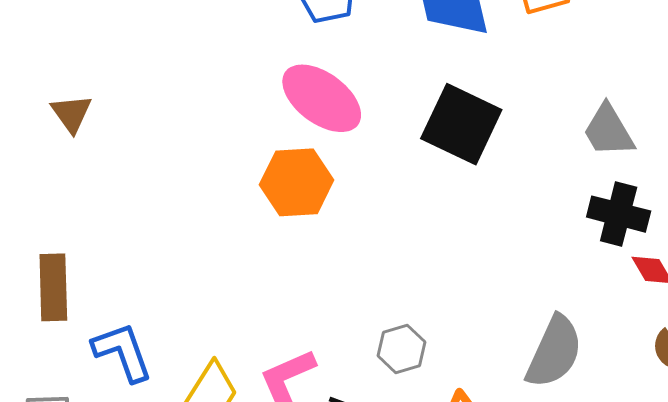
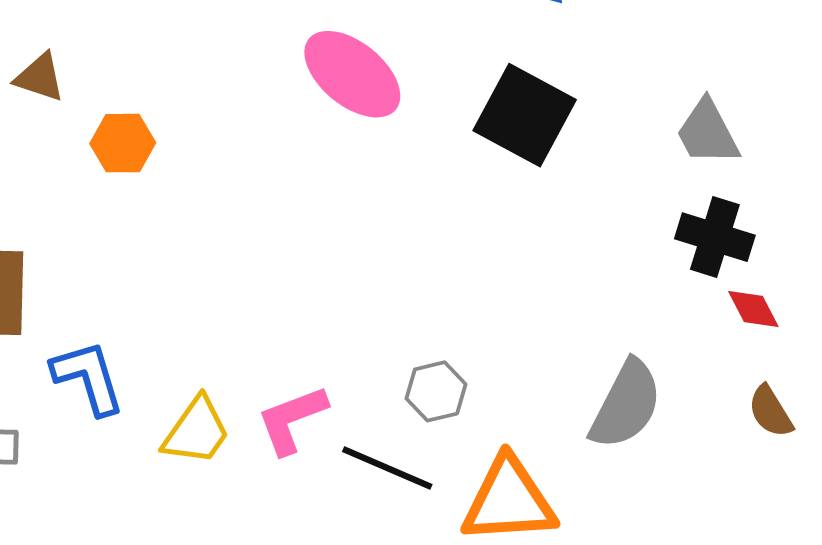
brown triangle: (71, 114) -> (40, 77), turned -39
orange hexagon: (297, 182) -> (123, 143), moved, size x0.7

